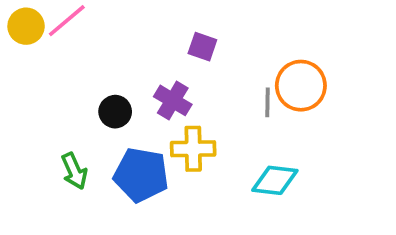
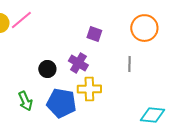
orange circle: (301, 86) -> (144, 28), moved
cyan diamond: (275, 180) -> (152, 115), moved

